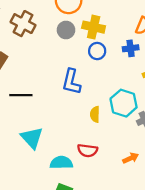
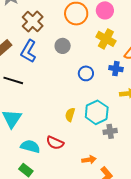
yellow cross: (94, 27) -> (106, 39), moved
gray circle: (66, 30) -> (63, 46), moved
blue circle: (97, 51) -> (86, 73), moved
blue L-shape: (71, 82) -> (28, 51), moved

